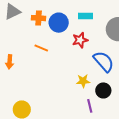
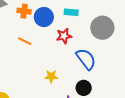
yellow star: (83, 81) -> (51, 76), moved

